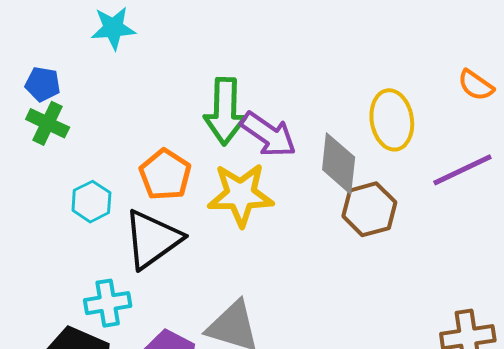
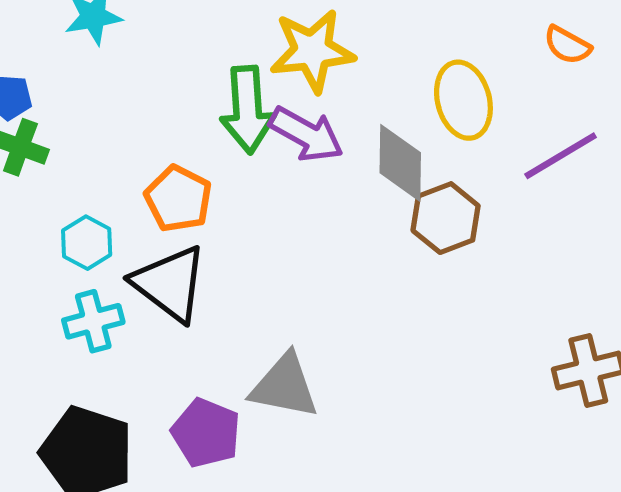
yellow star: (241, 195) -> (312, 51), moved
black triangle: (152, 239) -> (170, 284), turned -42
cyan cross: (108, 303) -> (93, 321), moved

